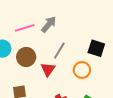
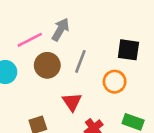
brown circle: (26, 57) -> (47, 65), moved
red triangle: (48, 69) -> (72, 102), moved

